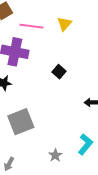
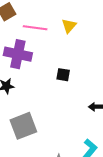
black square: (59, 72) -> (63, 75), turned -32

